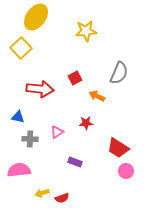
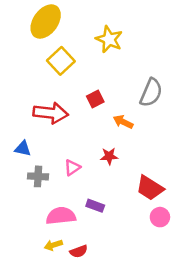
yellow star: (86, 31) -> (109, 39), turned 30
yellow square: (21, 48) -> (61, 61), moved
pink semicircle: (19, 170) -> (61, 216), moved

